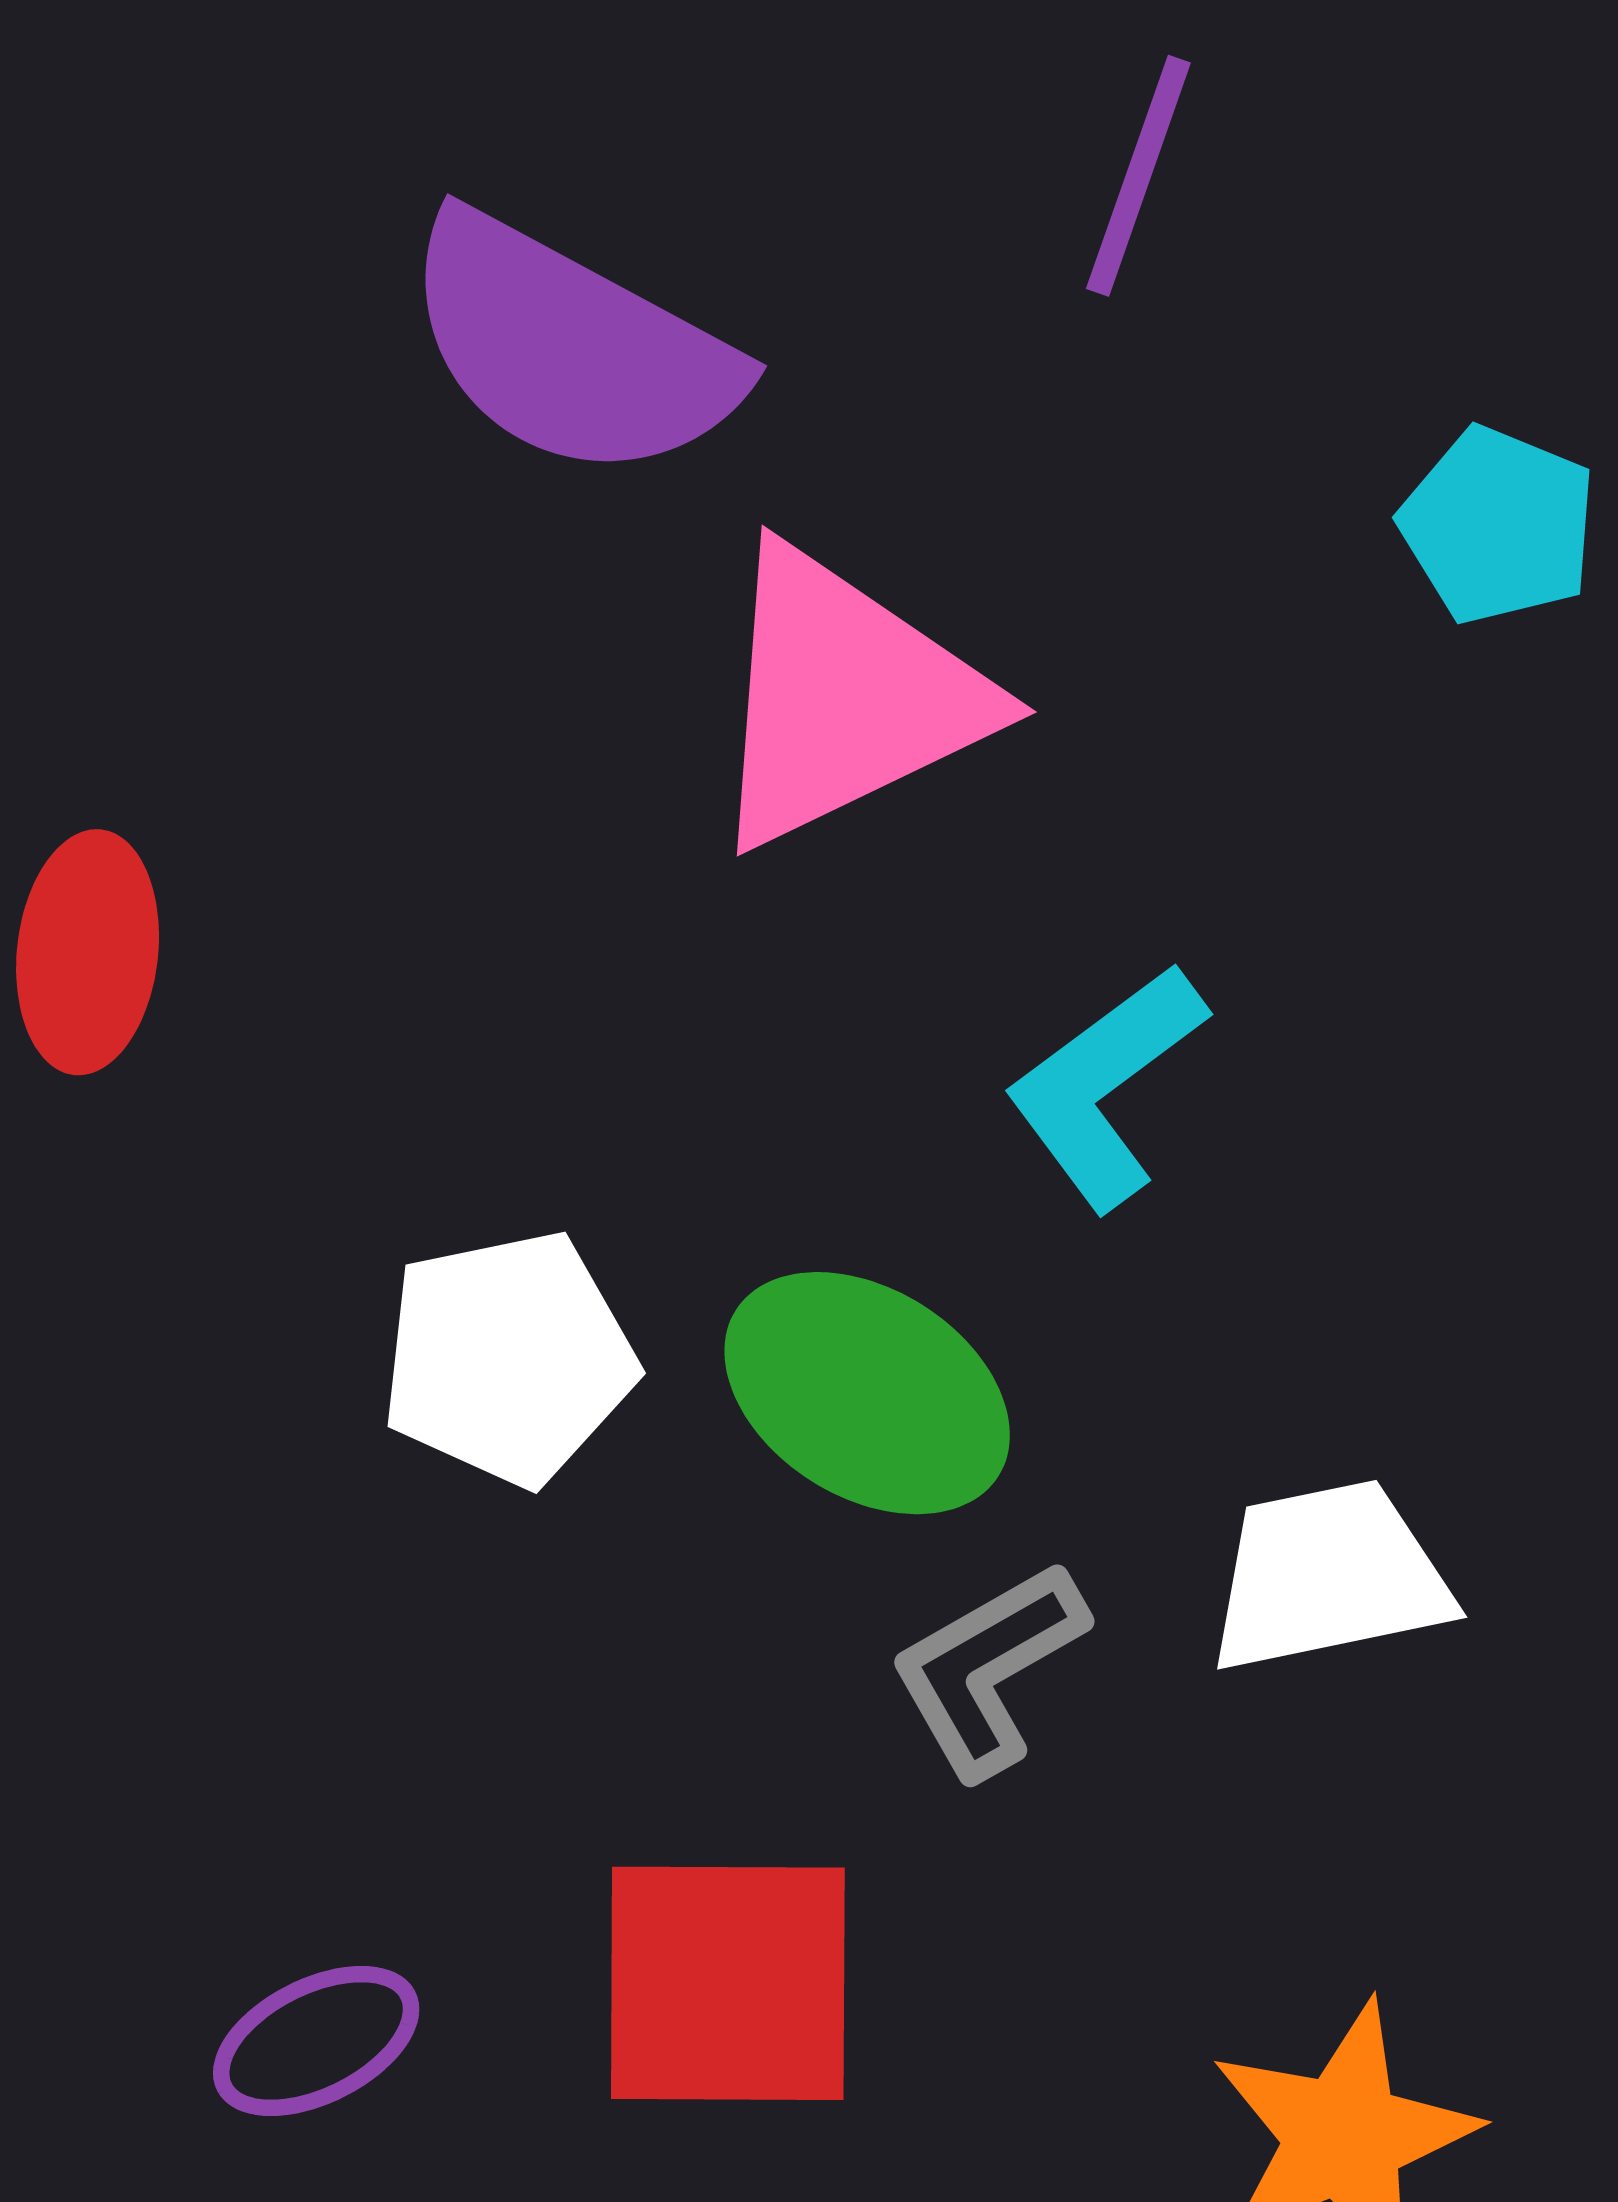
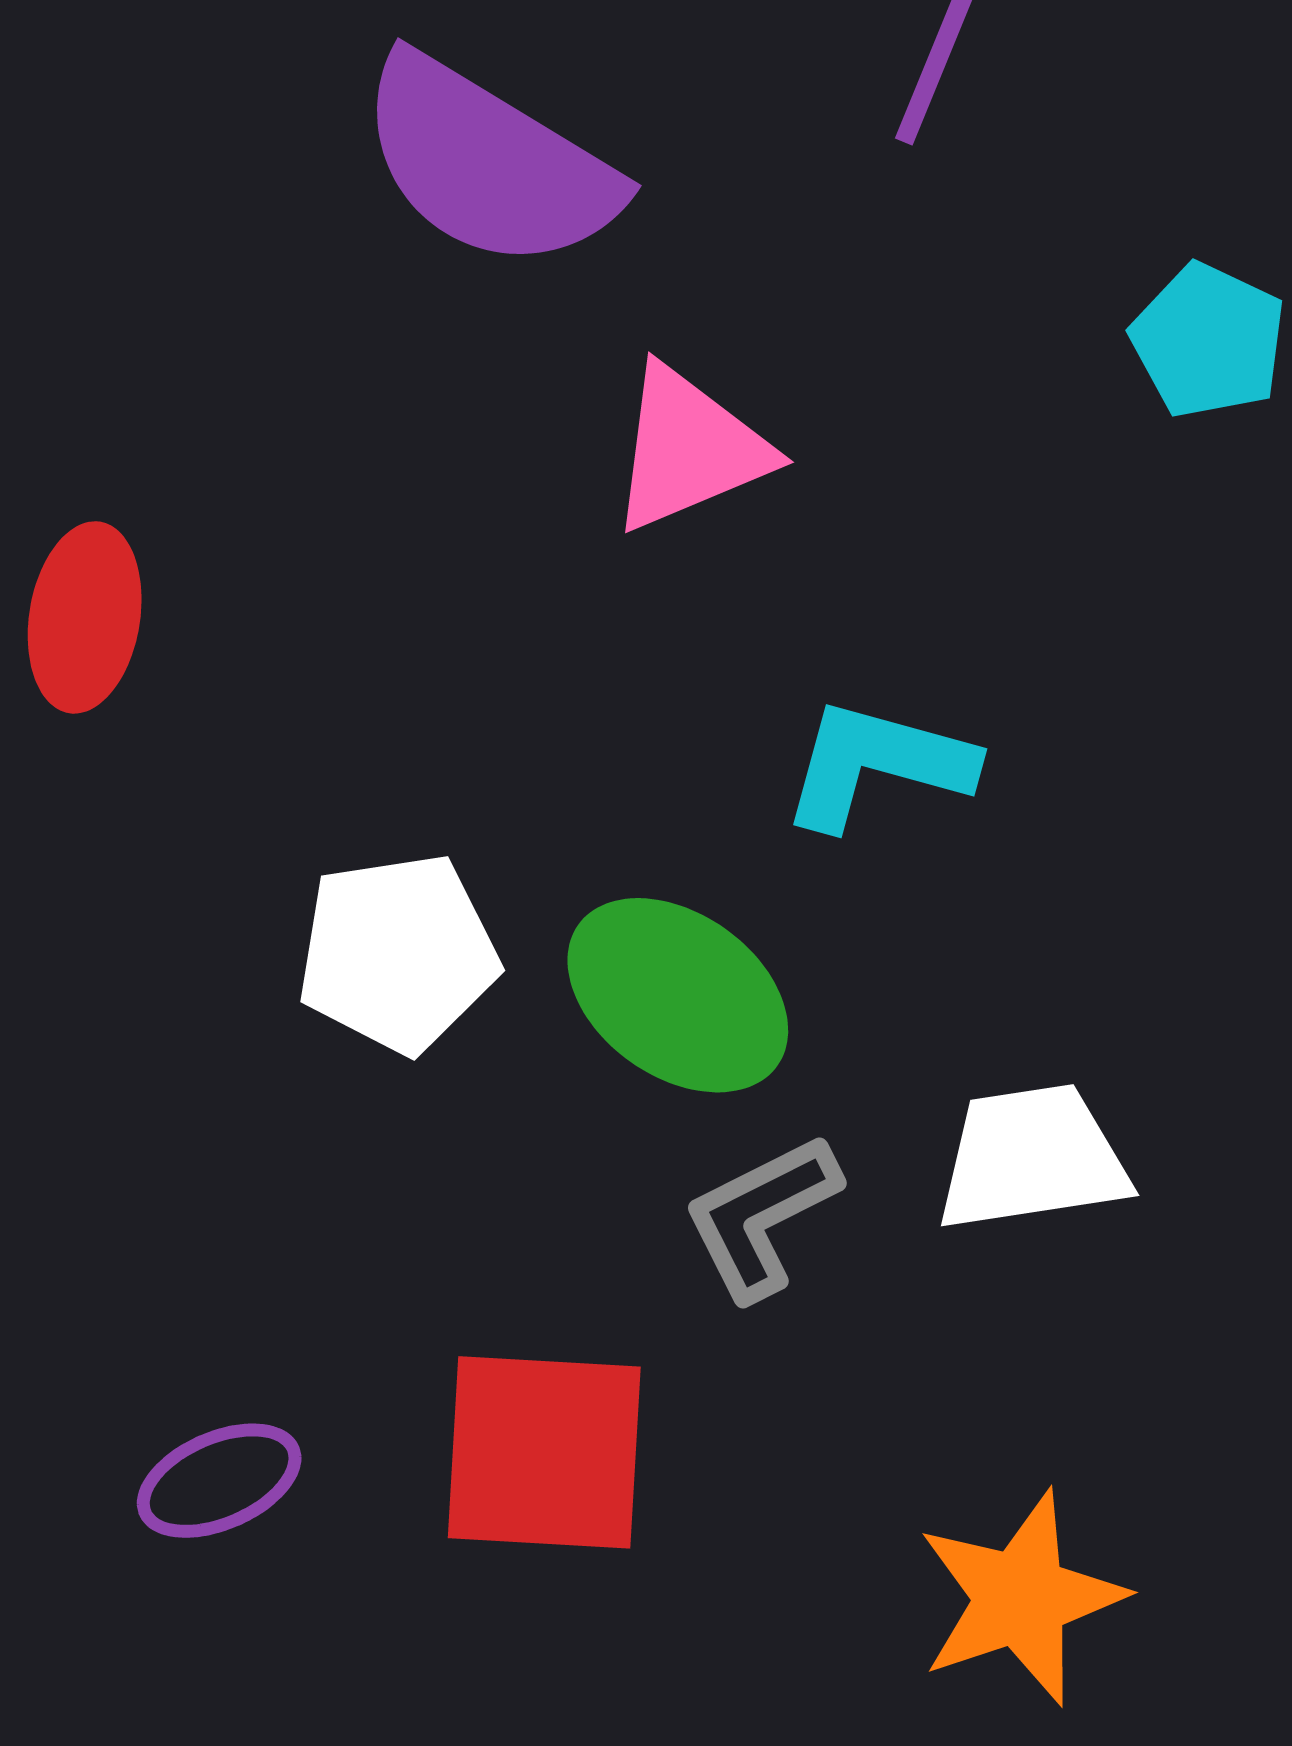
pink triangle: (845, 698) -> (689, 449), size x0.7
cyan L-shape: (1106, 1086) -> (877, 764), turned 49

